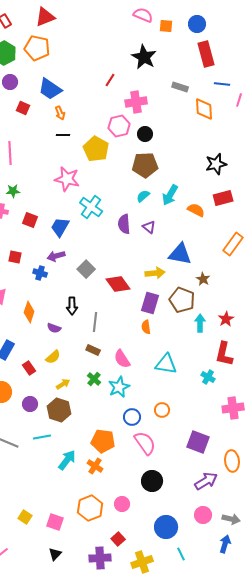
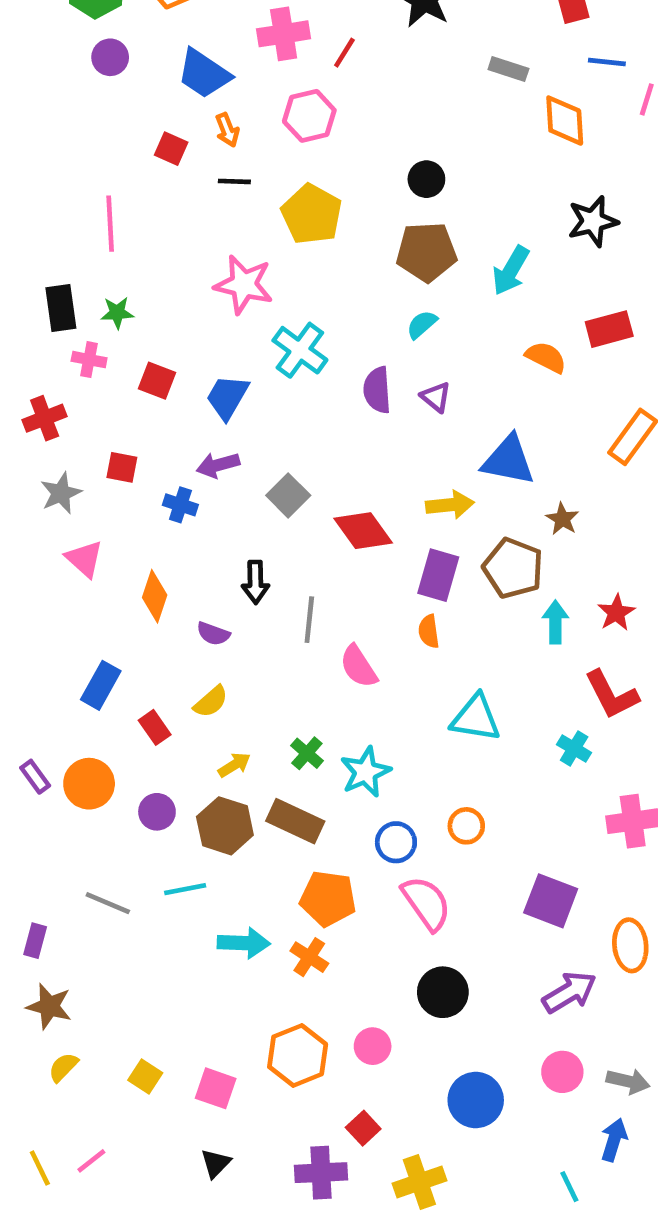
pink cross: (136, 102) -> (284, 34), moved
red square: (23, 108) -> (171, 149), moved
pink hexagon: (119, 126) -> (309, 116), moved
black star: (216, 164) -> (593, 221), moved
cyan arrow: (170, 195) -> (511, 271), moved
brown rectangle: (93, 350) -> (295, 821), moved, size x1.6
red L-shape: (224, 354) -> (612, 695), turned -40
pink semicircle: (122, 359) -> (359, 667), moved
cyan arrow: (67, 460) -> (244, 943), turned 55
cyan line: (181, 554) -> (569, 1187), moved

